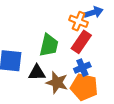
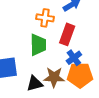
orange cross: (78, 21) -> (45, 18), moved
black triangle: (37, 73) -> (35, 84), moved

